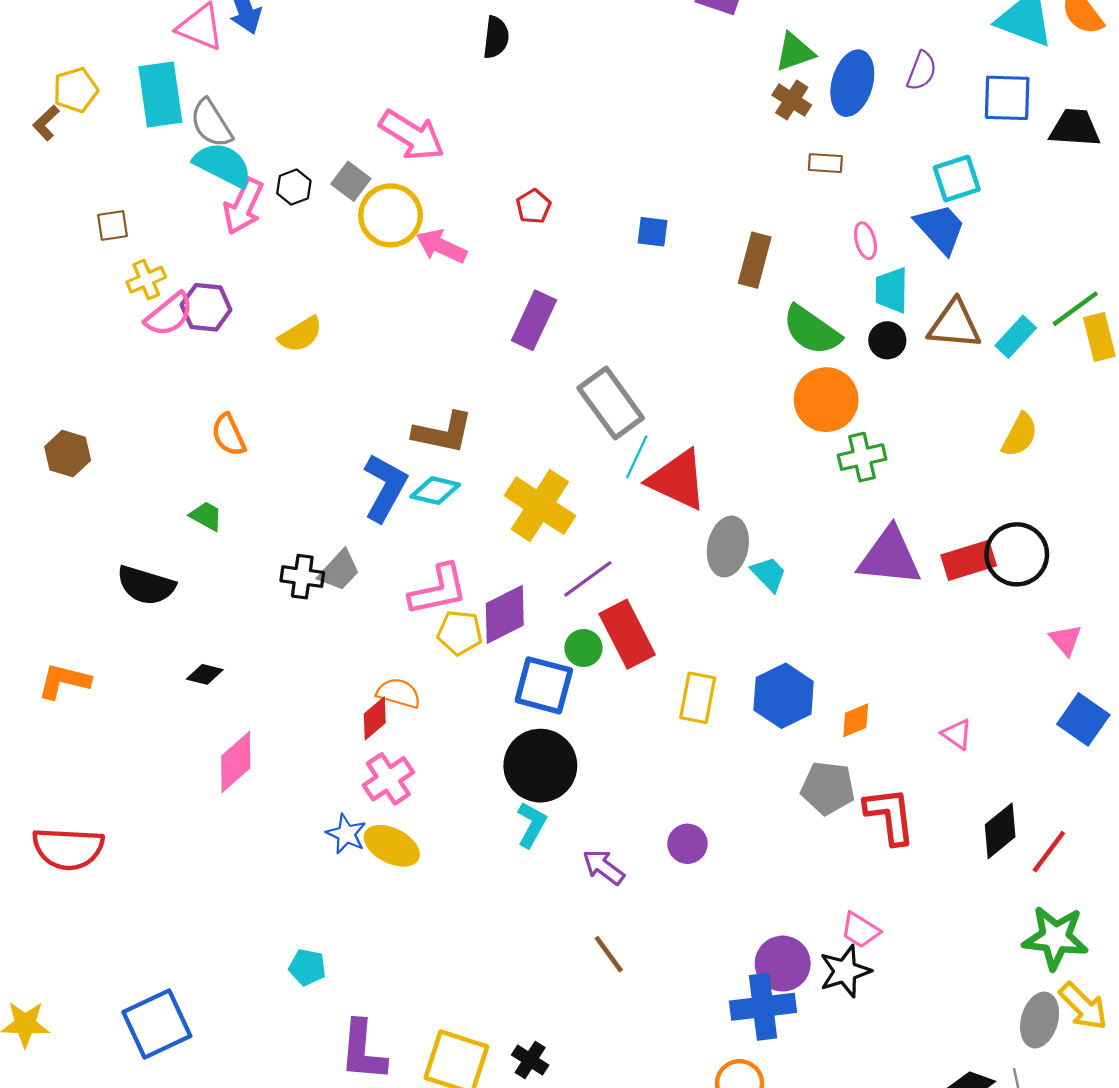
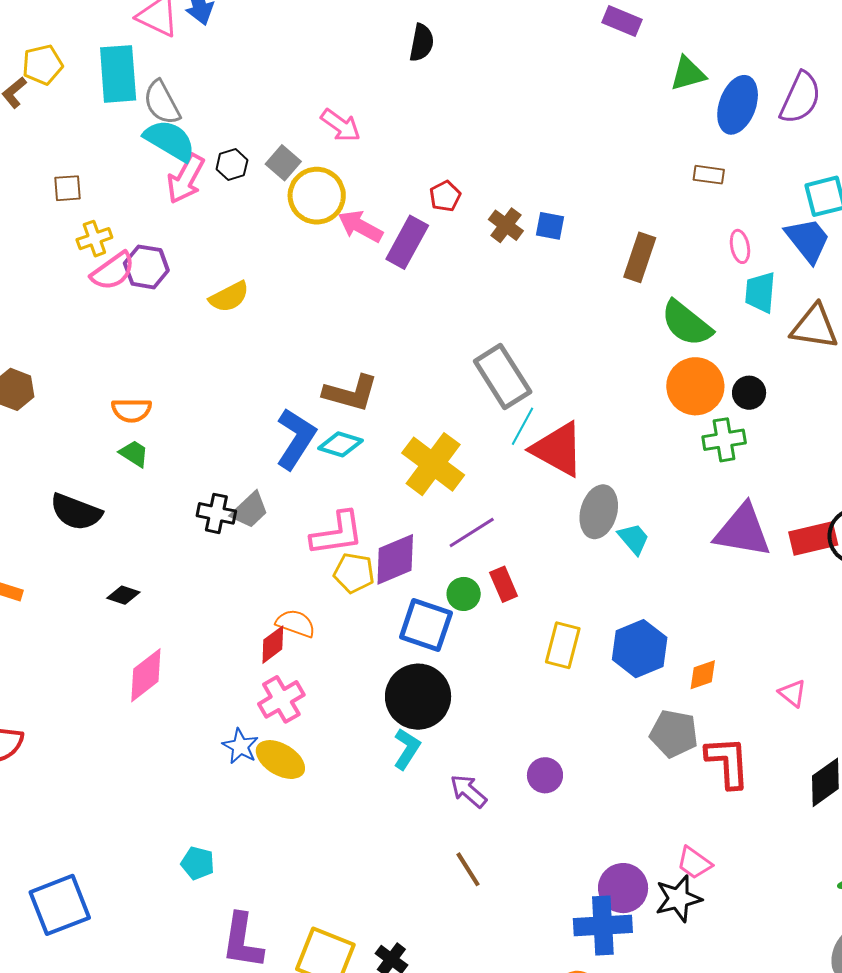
purple semicircle: (922, 71) -> (800, 98), size x1.5
brown cross: (792, 100) -> (506, 225), moved
pink arrow: (412, 135) -> (341, 125), size x0.7
purple rectangle: (534, 320) -> (407, 242), moved
black circle: (887, 340) -> (749, 393), moved
orange semicircle: (229, 435) -> (132, 410), moved, turned -69
red rectangle: (627, 634) -> (504, 584), size x0.6

